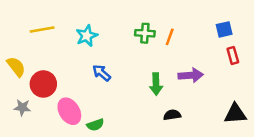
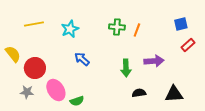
red rectangle: (233, 55) -> (188, 45), turned 64
gray star: (22, 108) -> (27, 92), moved
black triangle: (235, 114) -> (174, 94), moved

